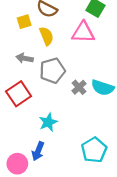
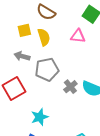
yellow square: (24, 22) -> (24, 30), moved
pink triangle: (83, 32) -> (78, 36), size x0.7

